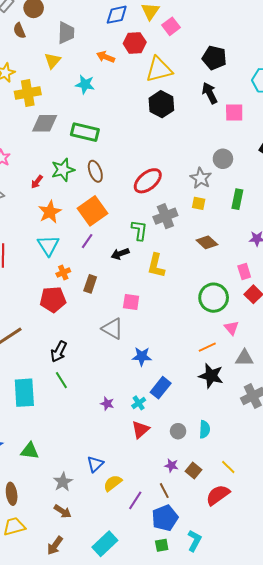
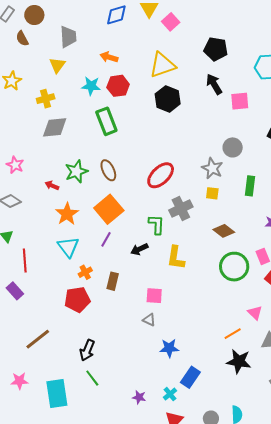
red hexagon: (135, 43) -> (118, 86), moved
yellow cross: (28, 93) -> (46, 99), moved, size x0.7
green rectangle: (85, 132) -> (106, 121), moved, turned 60
red arrow: (37, 182) -> (52, 185), turned 80
green circle: (214, 298) -> (234, 267), moved
gray triangle: (113, 329) -> (149, 320), moved, size x0.6

